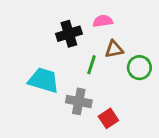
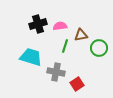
pink semicircle: (103, 21) -> (60, 26), moved
black cross: (69, 34) -> (38, 24), moved

